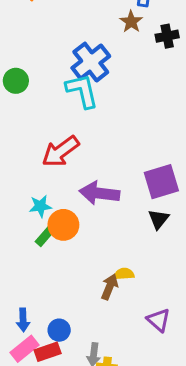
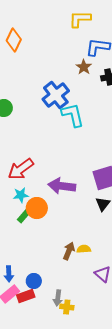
cyan L-shape: (82, 91) -> (73, 115), moved
red arrow: (61, 151) -> (21, 169), moved
yellow semicircle: (124, 274) -> (84, 249), moved

